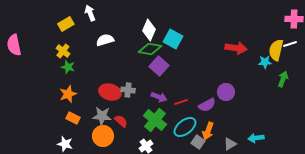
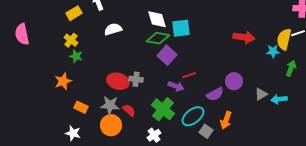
white diamond: (149, 30) -> (157, 19), turned -40
cyan square: (173, 39) -> (181, 28), turned -36
orange star: (68, 94) -> (63, 81), moved
purple arrow: (159, 97) -> (176, 86), moved
red line: (181, 102) -> (189, 75), moved
orange arrow: (208, 131) -> (226, 120), moved
cyan arrow: (256, 138) -> (279, 99), moved
gray triangle: (230, 144) -> (261, 94), moved

